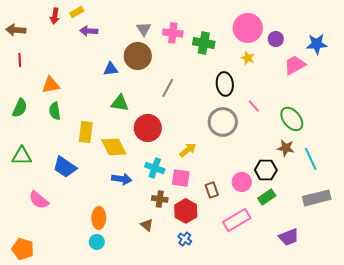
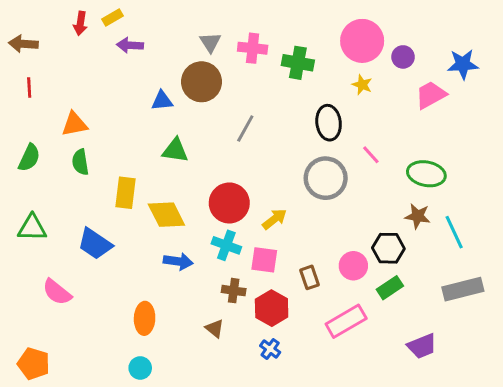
green ellipse: (292, 119) -> (426, 174), turned -40
red circle: (148, 128) -> (229, 203), moved
cyan circle: (97, 242) -> (140, 368), moved

